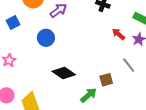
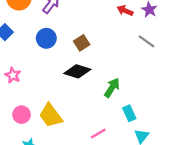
brown square: (106, 80) -> (82, 43), moved

